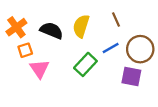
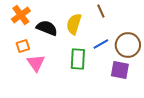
brown line: (116, 20) -> (101, 11), moved
orange cross: (16, 27) -> (21, 15), moved
green rectangle: (85, 64) -> (78, 59), turned -40

